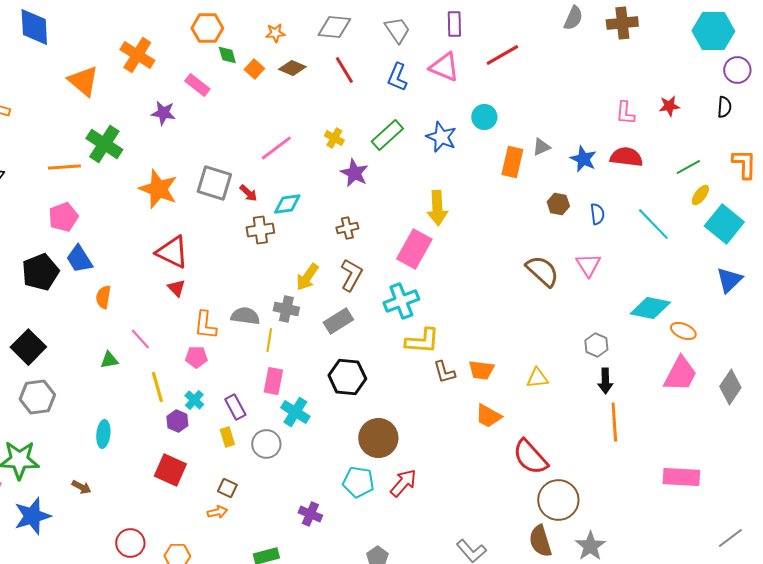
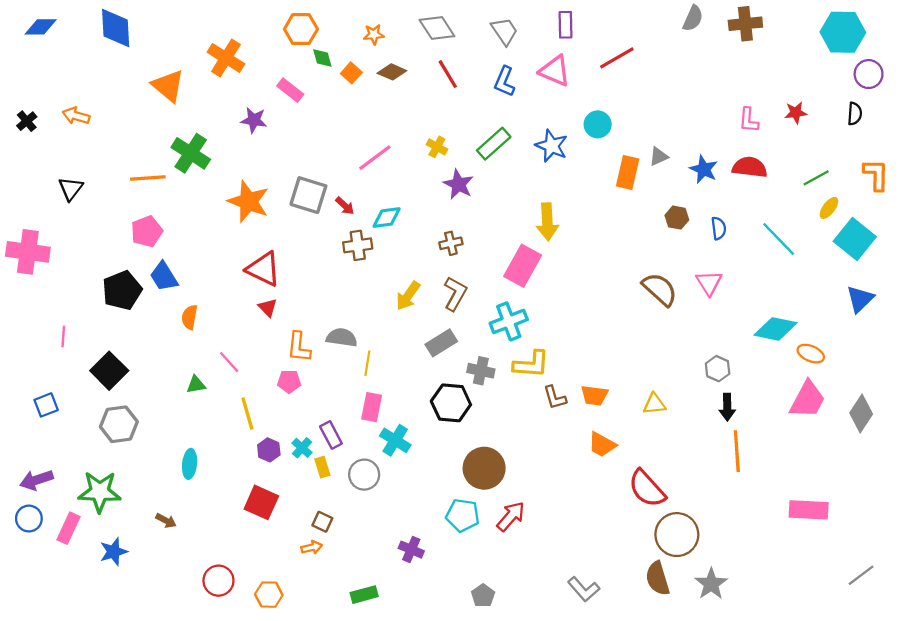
gray diamond: (334, 27) -> (437, 28), turned 52
gray cross: (286, 309) -> (481, 371), moved
cyan cross: (194, 400) -> (302, 448), moved
blue star: (32, 516) -> (114, 552), size x0.7

